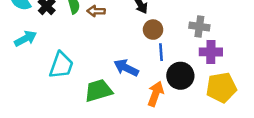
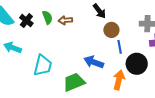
cyan arrow: (26, 39) -> (13, 48), turned -126

